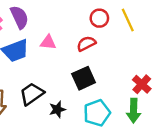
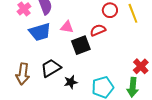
black square: (84, 78) -> (81, 45), moved

